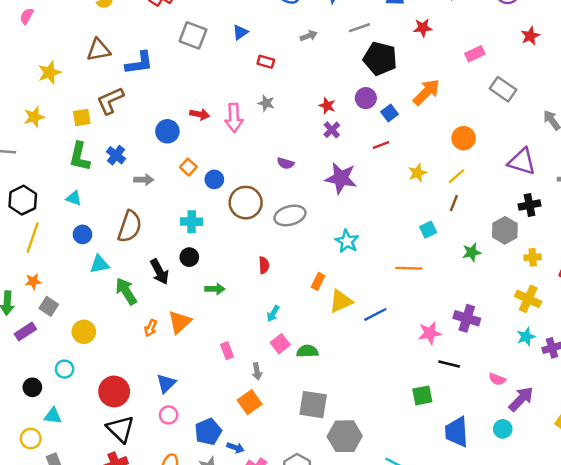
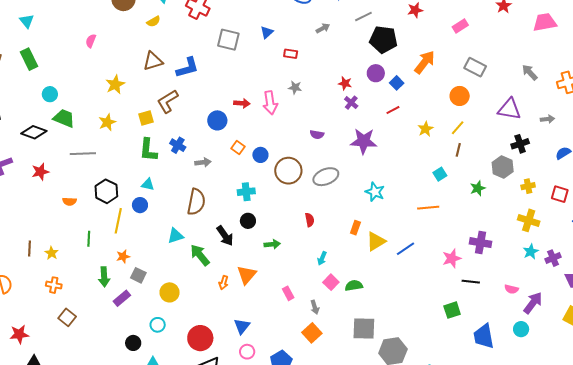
gray rectangle: (503, 89) -> (475, 67), moved
blue circle: (82, 234) -> (140, 205), moved

